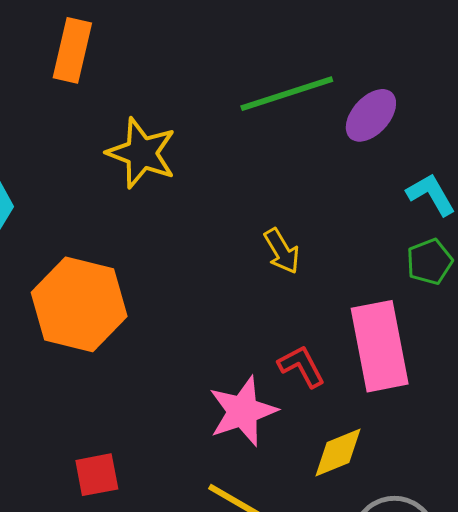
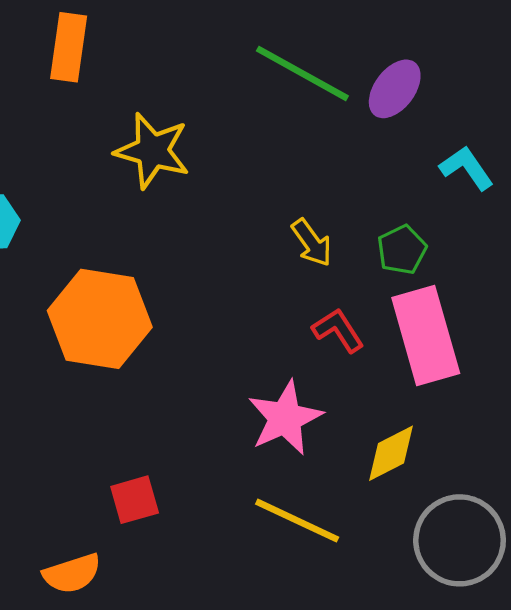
green line: (287, 94) -> (302, 73), turned 52
green pentagon: (429, 262) -> (402, 250), moved
red L-shape: (302, 366) -> (338, 330), moved

